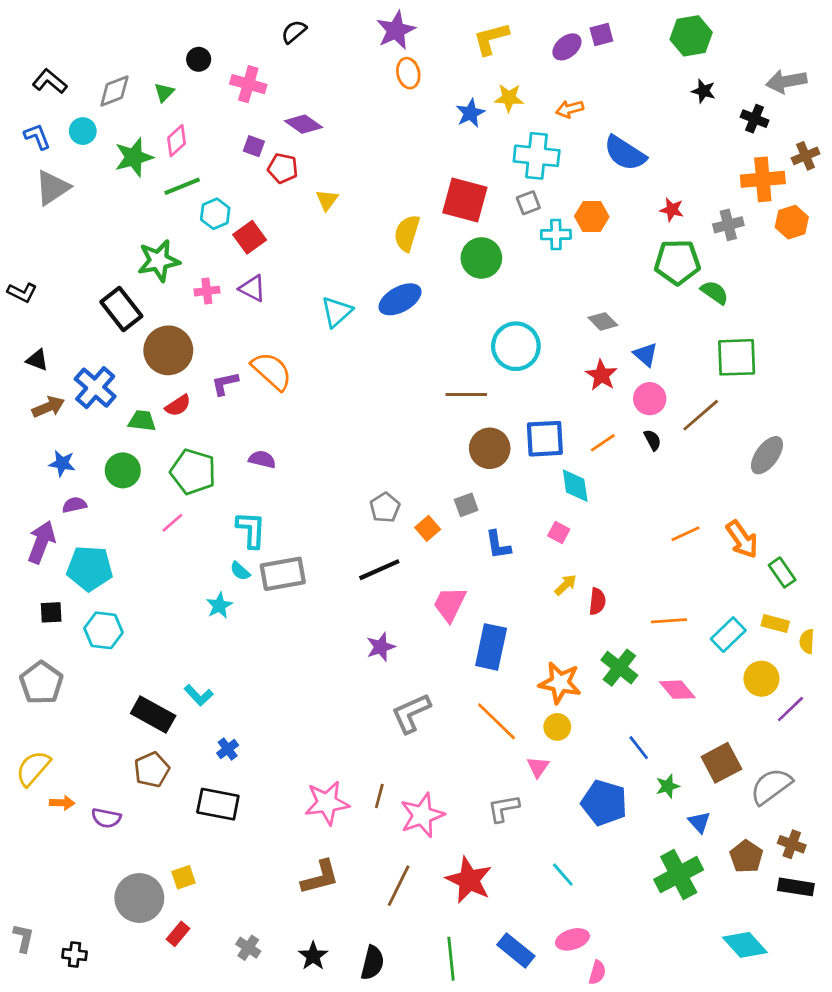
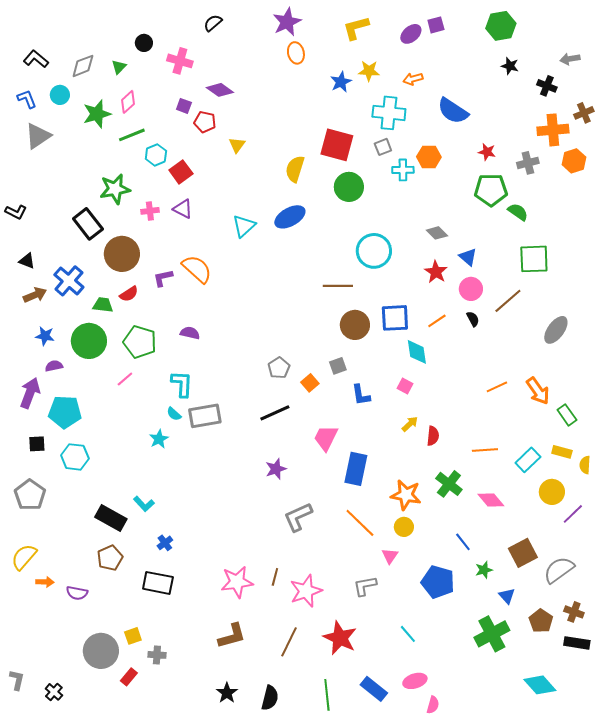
gray arrow: (786, 81) -> (570, 59), size x0.7
green circle: (123, 470) -> (89, 341), size x1.4
gray cross: (248, 948) -> (157, 655), moved, turned -30
black cross: (74, 955) -> (54, 692), turned 36

